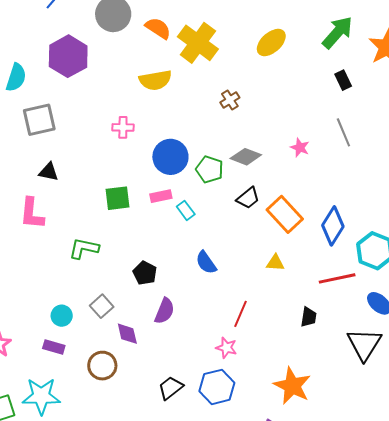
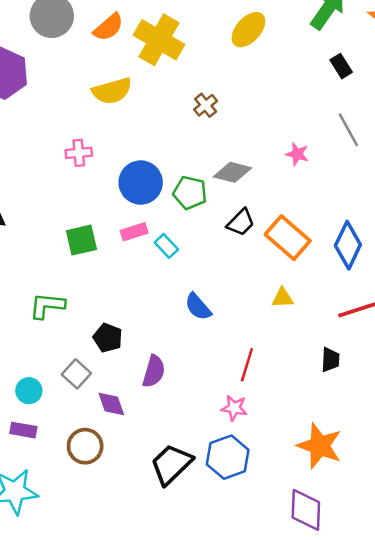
orange semicircle: (158, 28) -> (108, 27), turned 112
black pentagon: (145, 273) -> (108, 338), moved
black trapezoid: (171, 388) -> (171, 464), size x1.4

